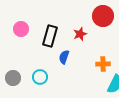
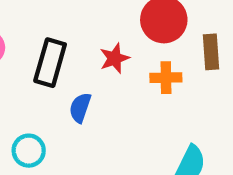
orange cross: (103, 64) -> (166, 78), moved

